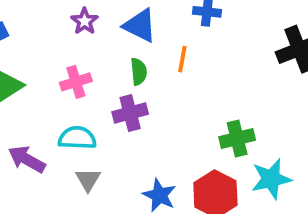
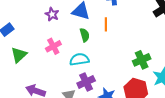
purple cross: (130, 113) -> (86, 82), moved
cyan semicircle: (77, 138) -> (79, 59), moved

